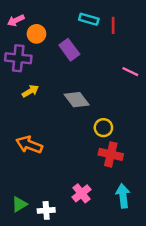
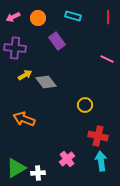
red line: (113, 25) -> (108, 17), moved
orange circle: (36, 34) -> (38, 18), moved
gray diamond: (77, 100) -> (46, 82), moved
red cross: (111, 154) -> (98, 136), moved
green triangle: (19, 204) -> (16, 168), size x1.5

